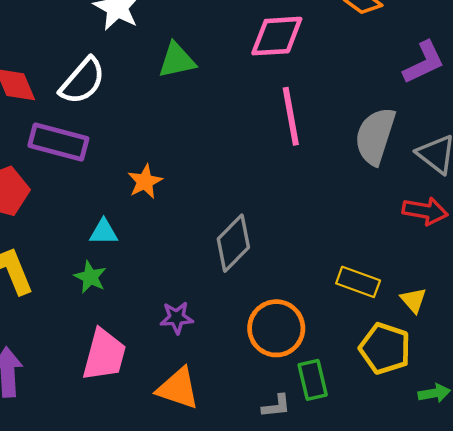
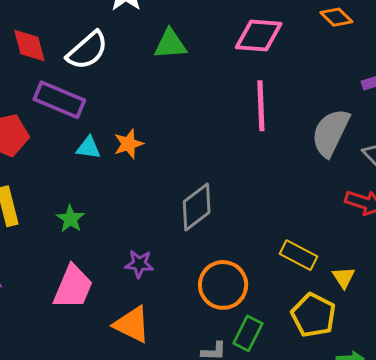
cyan triangle: (104, 232) -> (88, 148), moved
green rectangle: (313, 380) -> (248, 333), turned 32

